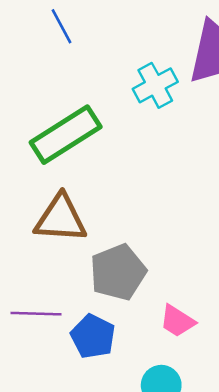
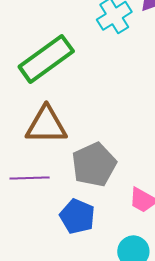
purple line: (36, 314) -> (30, 178), moved

